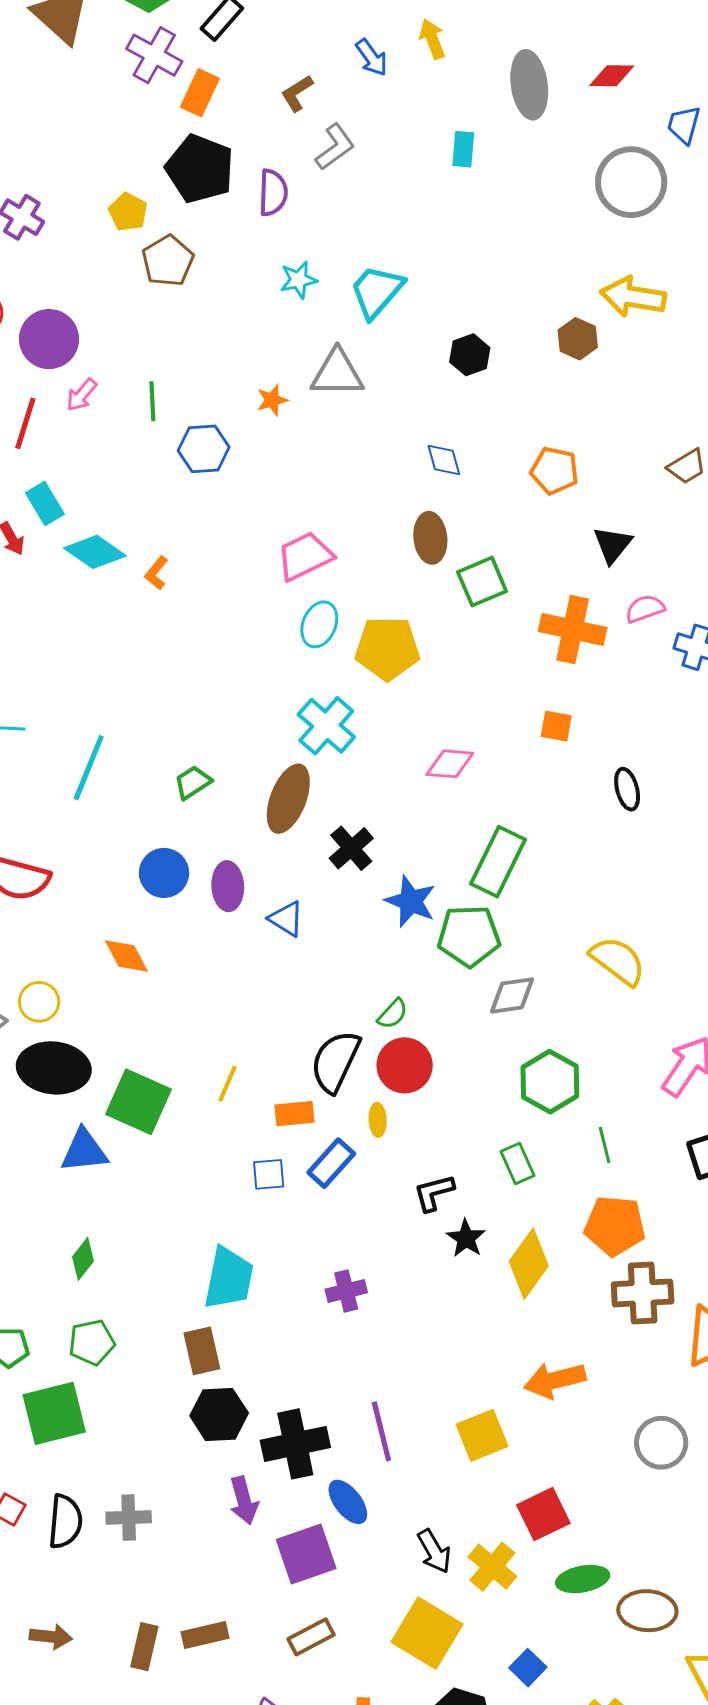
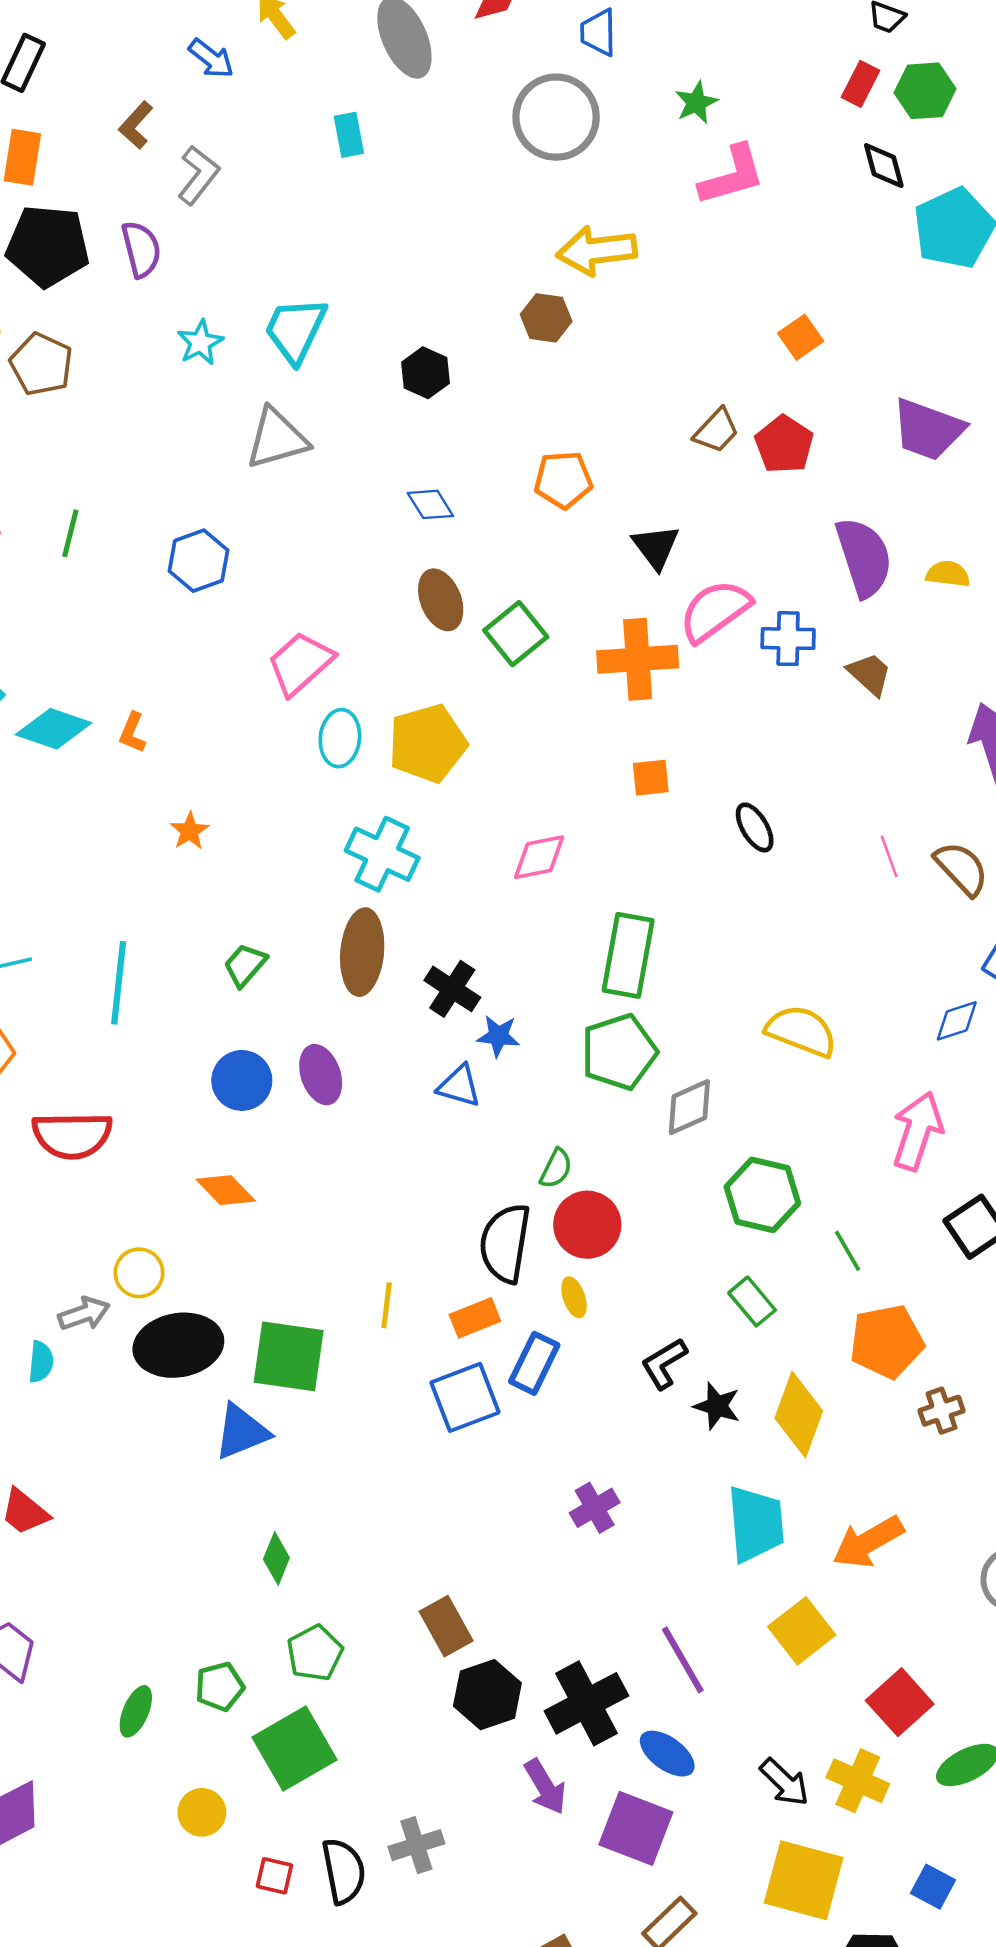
orange star: (272, 400) -> (190, 831), moved
green line: (152, 401) -> (70, 533), turned 33
blue hexagon: (204, 449) -> (198, 561), moved
pink semicircle: (645, 609) -> (715, 611), size x1.6
blue star: (411, 901) -> (498, 1036), moved, size x0.7
blue triangle: (286, 919) -> (459, 1086), moved
blue square: (269, 1174) -> (465, 1397), size x1.6
cyan trapezoid: (229, 1278) -> (756, 1524), moved
brown cross: (643, 1293) -> (942, 1411), size x0.6
purple square: (306, 1554) -> (636, 1828), turned -34

